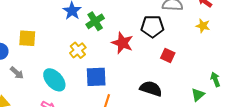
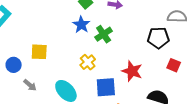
red star: (122, 43) -> (132, 71), moved

